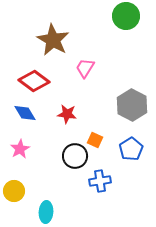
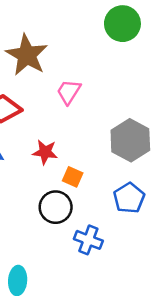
orange square: (95, 140) -> (73, 177), moved
blue cross: (100, 181) -> (88, 240), turned 30

